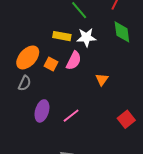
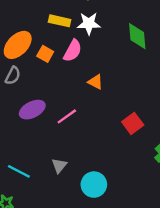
green diamond: (122, 32) -> (137, 36), moved
orange triangle: (102, 79) -> (95, 82), moved, turned -40
purple ellipse: (42, 111) -> (32, 110), turned 45

